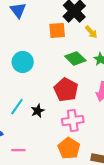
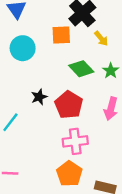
cyan circle: (23, 62) -> (23, 48), moved
black star: (38, 111) -> (39, 97), moved

